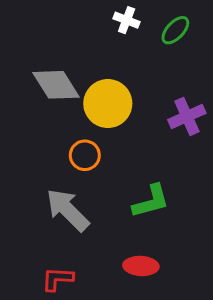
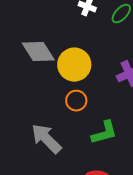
orange circle: (85, 155) -> (76, 101), moved

